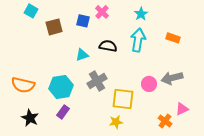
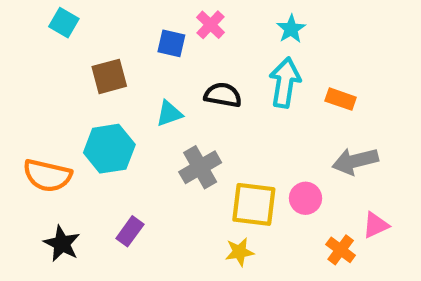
brown square: (54, 27) -> (109, 76), moved
orange rectangle: (173, 38) -> (341, 99), moved
pink circle: (149, 84) -> (305, 198), moved
cyan hexagon: (61, 87) -> (109, 149), moved

